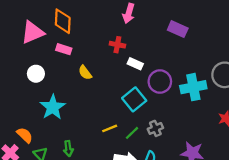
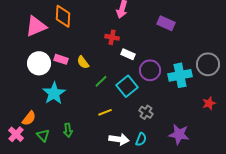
pink rectangle: (64, 49) -> (61, 59), moved
white circle: (36, 74) -> (39, 63), size x1.5
gray cross: (155, 128) -> (146, 112), turned -32
green line: (132, 133) -> (101, 81), moved
orange semicircle: (25, 135) -> (29, 118), turned 84

